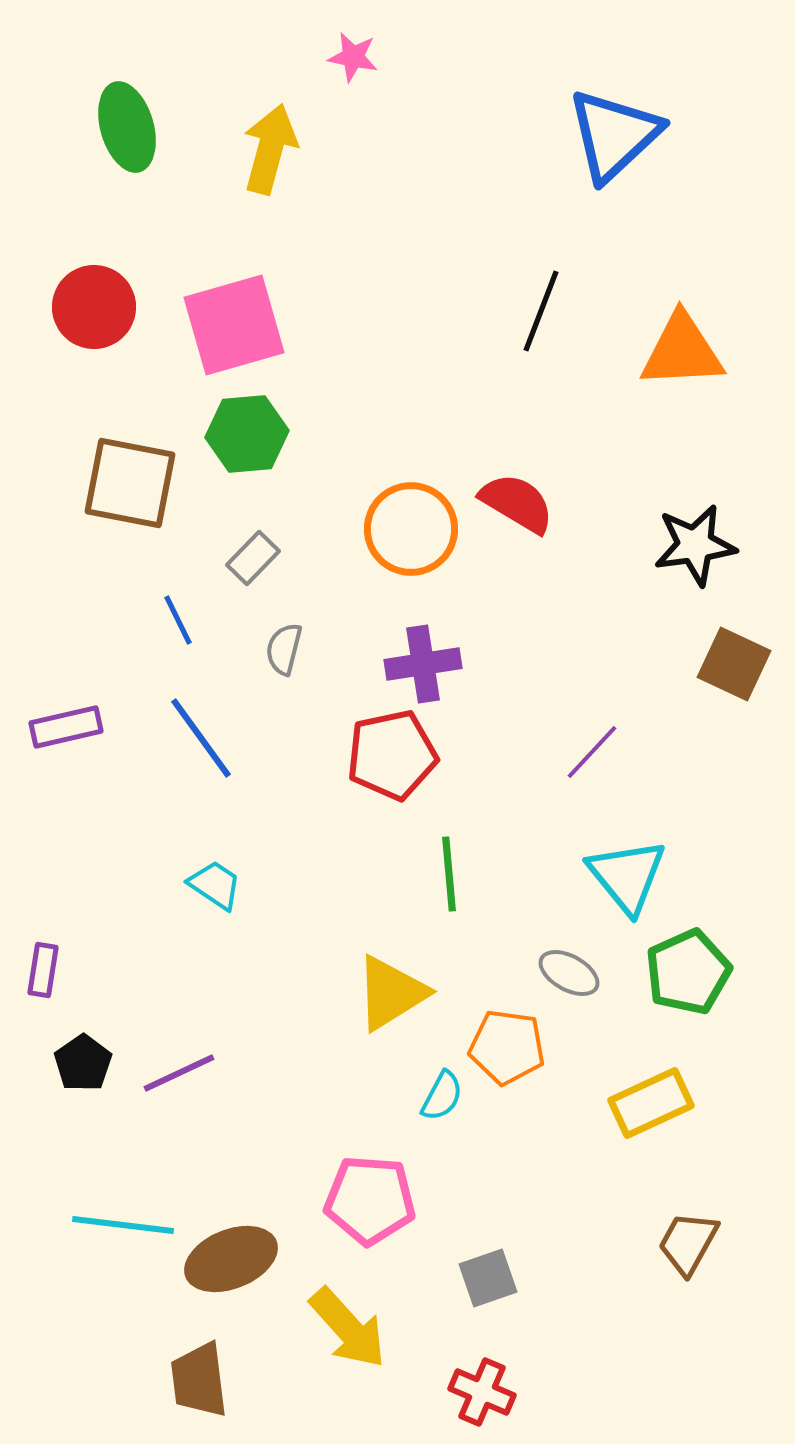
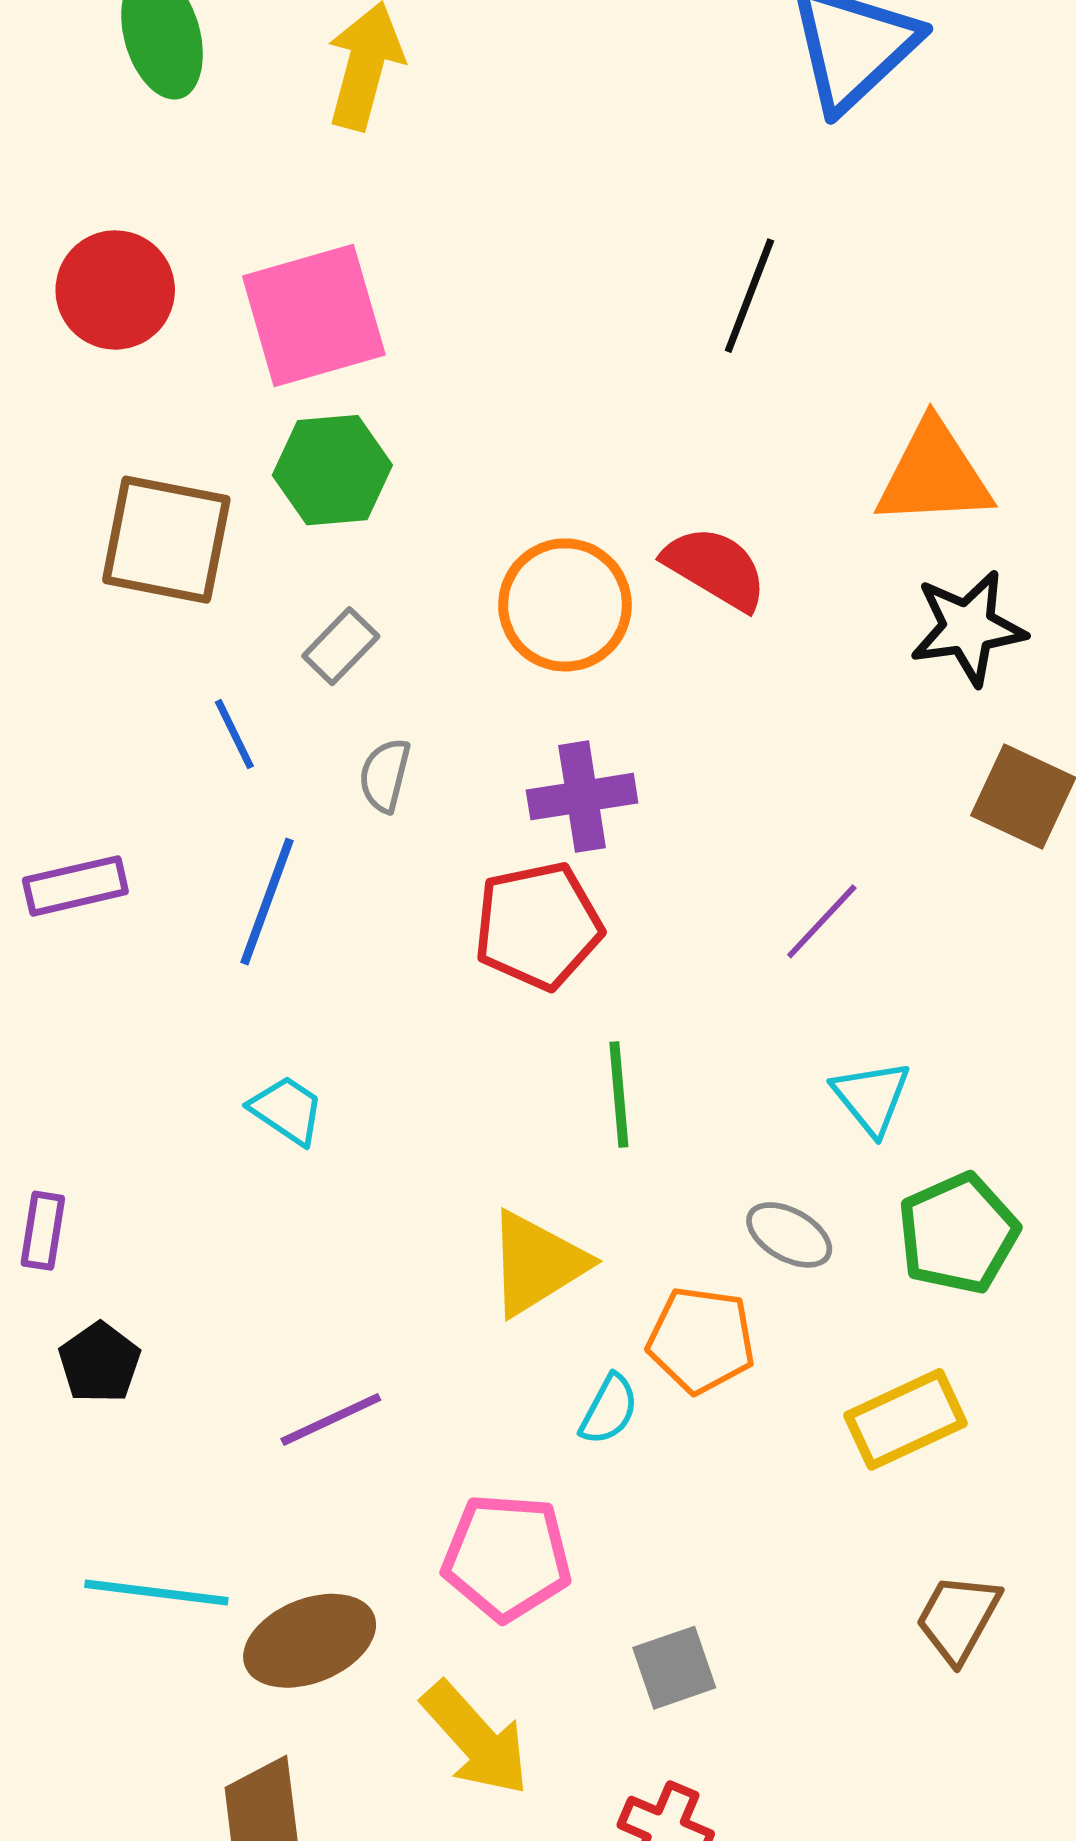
orange triangle: (682, 351) -> (934, 474), moved
blue line: (201, 738) -> (267, 902), turned 56
cyan triangle: (627, 876) -> (871, 1097), size x0.7
purple line: (179, 1073) -> (331, 1419), moved

